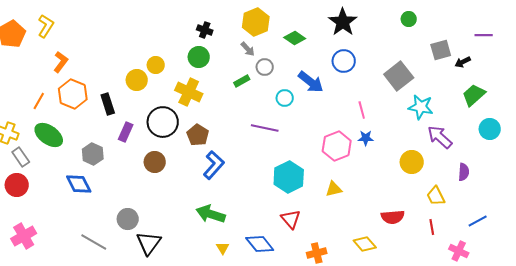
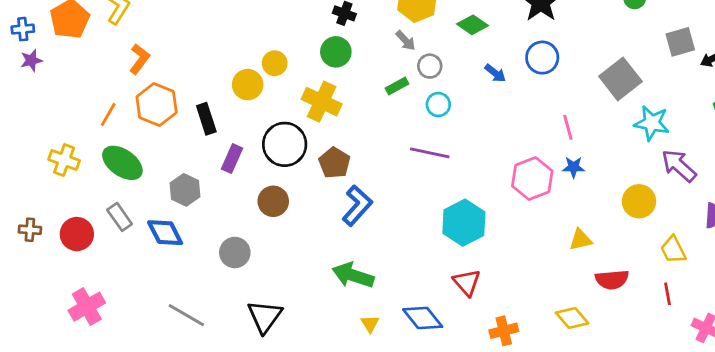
blue arrow: (311, 82) -> (495, 73), moved, size x0.6
cyan circle: (285, 98) -> (438, 105), moved
gray rectangle: (21, 157) -> (120, 217), moved
yellow triangle: (334, 189) -> (581, 240), moved
gray circle: (128, 219) -> (235, 253), moved

